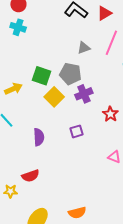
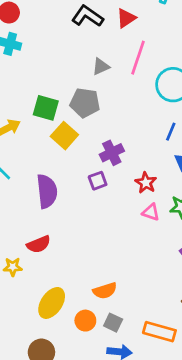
purple cross: (84, 94) -> (112, 153), moved
red star: (110, 114) -> (146, 183), moved
purple semicircle: (39, 137) -> (47, 191), size x1.4

